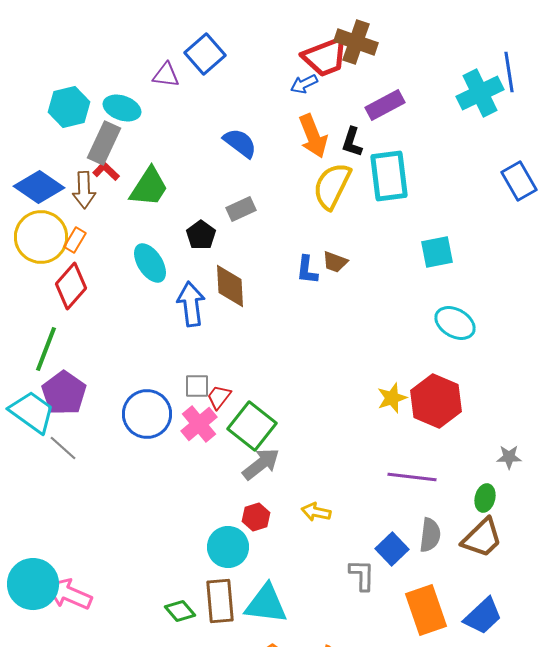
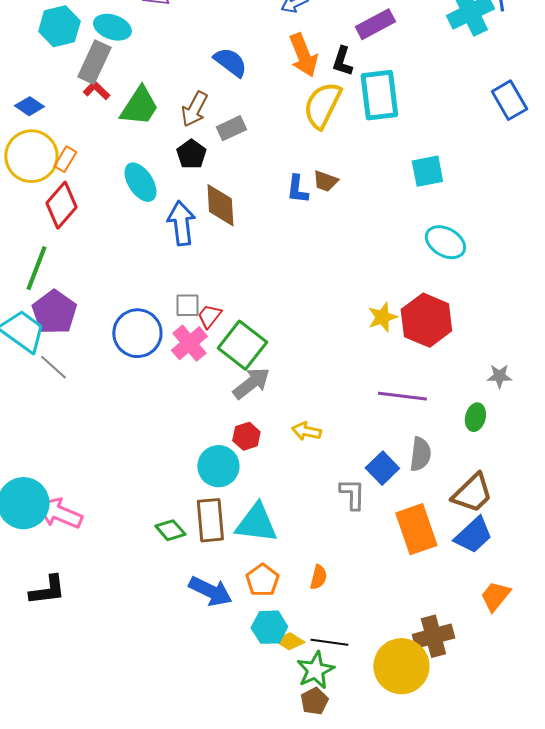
blue diamond: (39, 187) -> (29, 106), size x0.6
brown arrow: (84, 190) -> (194, 109), moved, turned 30
brown trapezoid: (482, 538) -> (472, 493), moved

